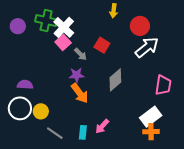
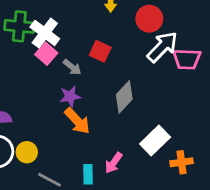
pink trapezoid: (163, 85) -> (187, 59), moved, turned 90
white rectangle: (151, 117) -> (155, 140), moved

